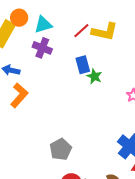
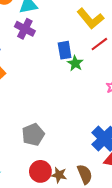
red line: (81, 31) -> (99, 44), moved
yellow L-shape: (105, 32) -> (90, 19), turned 32

